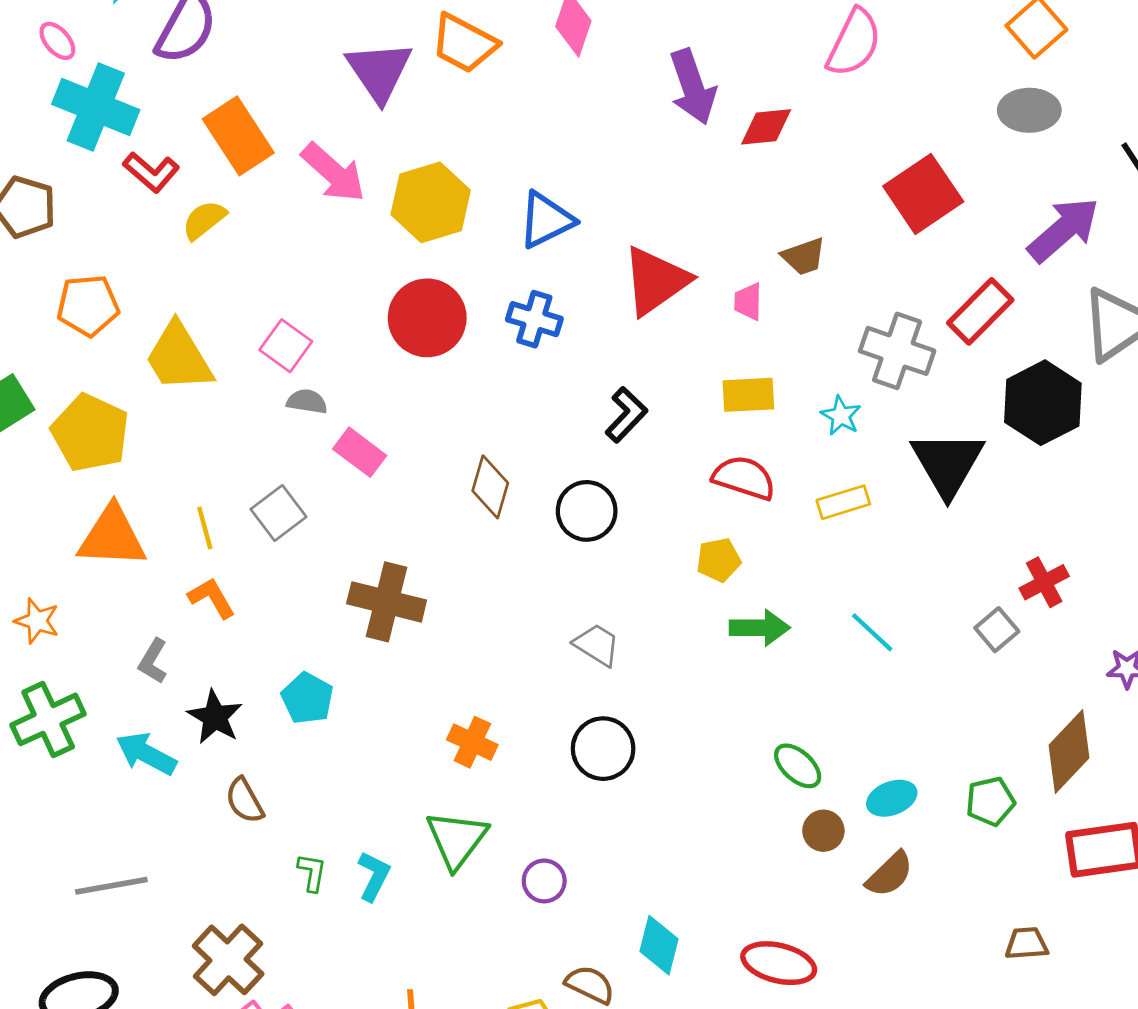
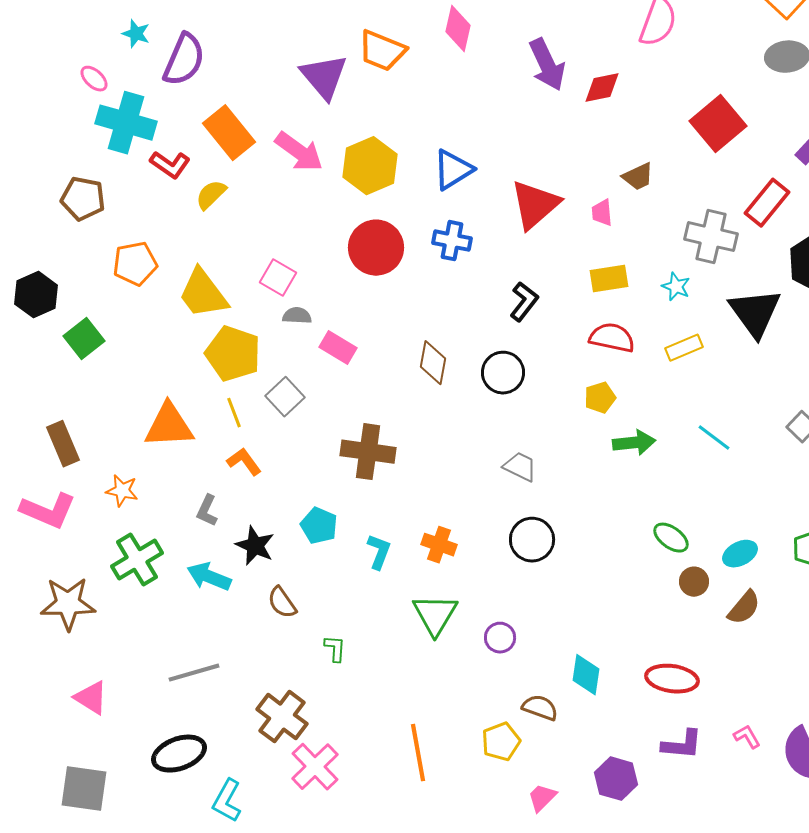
yellow pentagon: (90, 433) -> (233, 354), moved
cyan L-shape: (374, 876) -> (379, 552), moved

